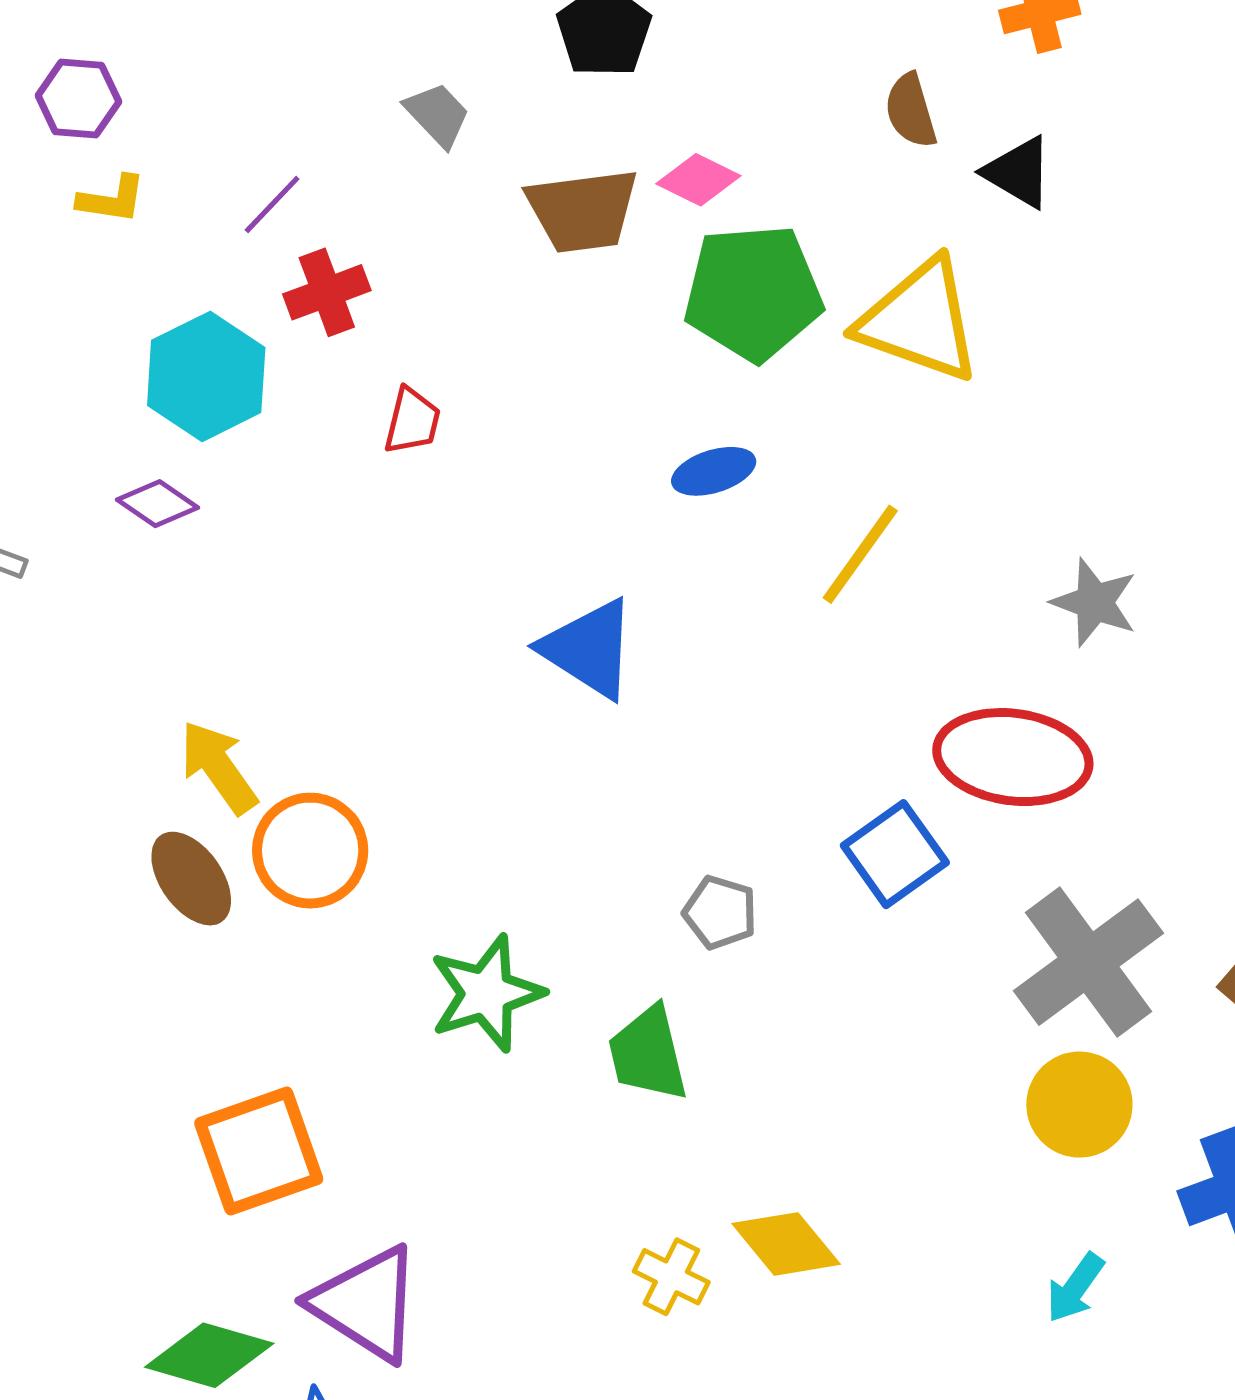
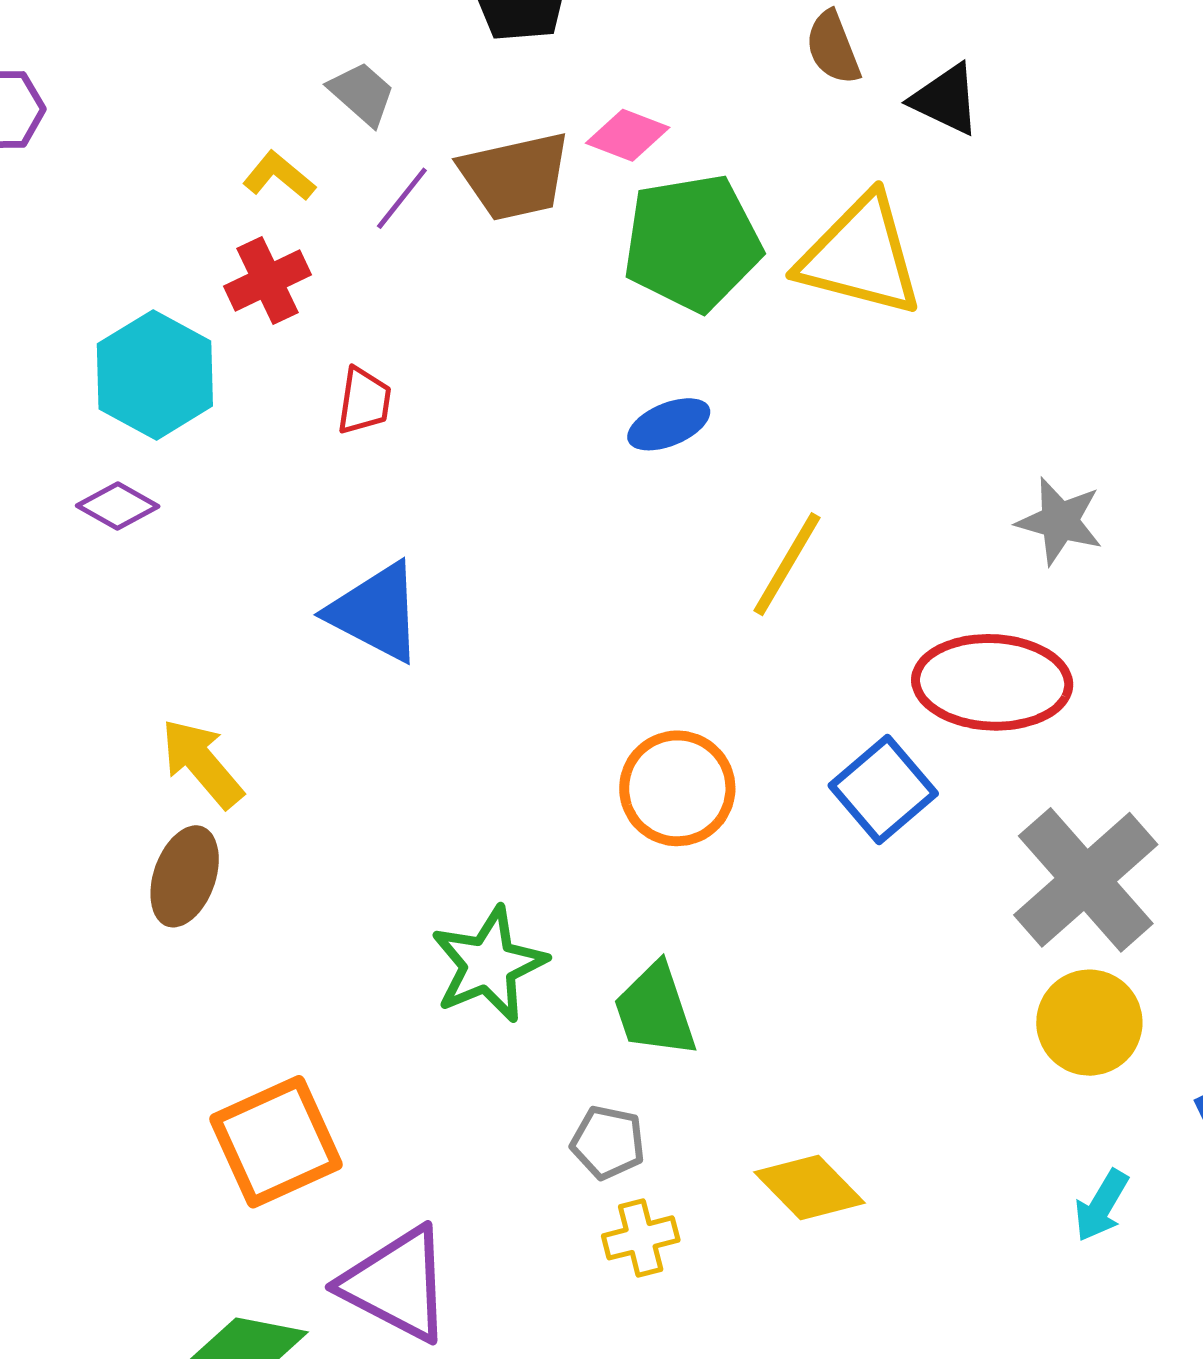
yellow L-shape: (112, 199) -> (279, 176), moved, turned -144
purple line: (272, 205) -> (402, 198), moved
yellow line: (860, 554) -> (787, 564), moved
blue triangle: (589, 649) -> (376, 612), moved
orange circle: (310, 851) -> (677, 788), moved
brown ellipse: (191, 879) -> (185, 876), turned 60
gray pentagon: (720, 912) -> (608, 1142), moved
yellow cross: (671, 1277) -> (641, 1238), moved, turned -36

